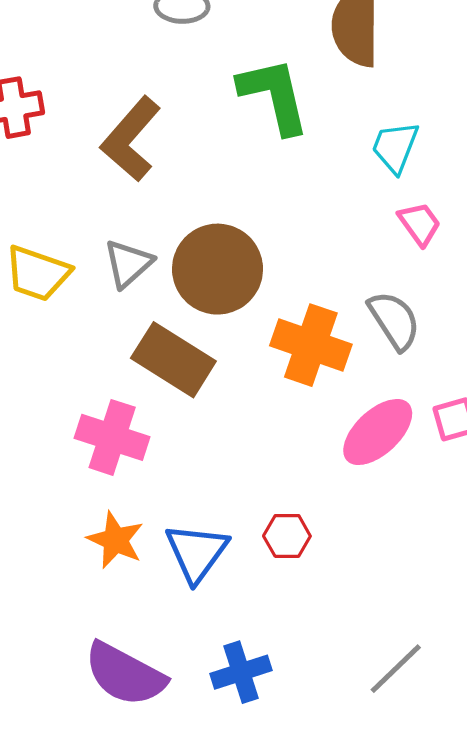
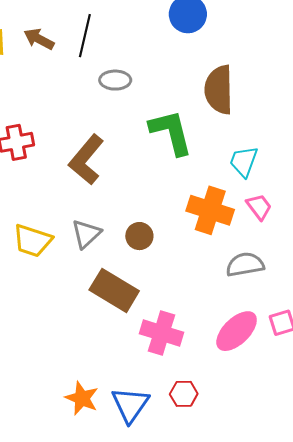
brown circle: (218, 269) -> (139, 236), size x0.5
gray semicircle: (394, 320) -> (245, 265), turned -66
orange cross: (311, 345) -> (210, 210), moved
pink cross: (112, 437) -> (162, 333), moved

